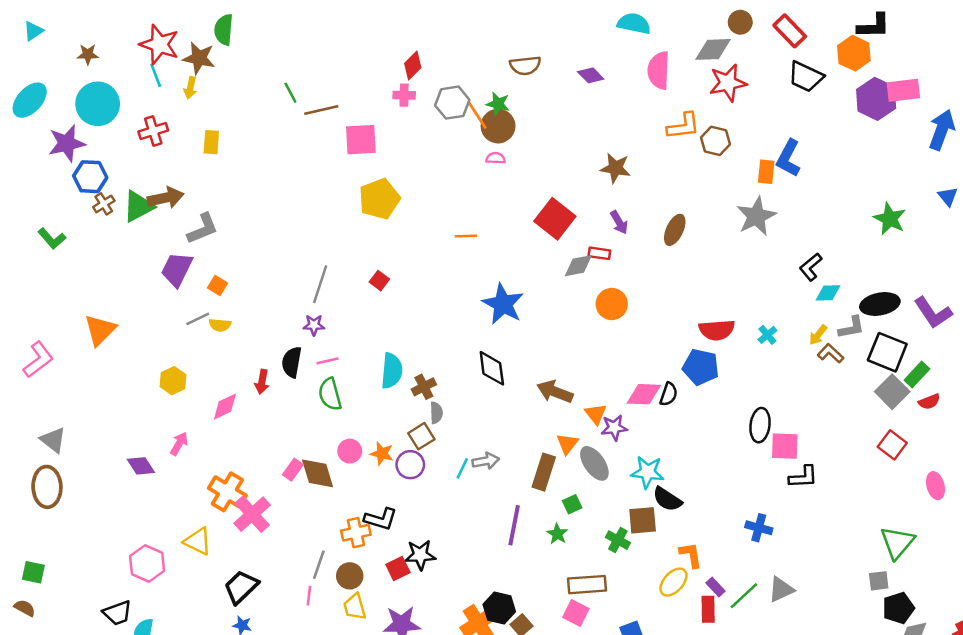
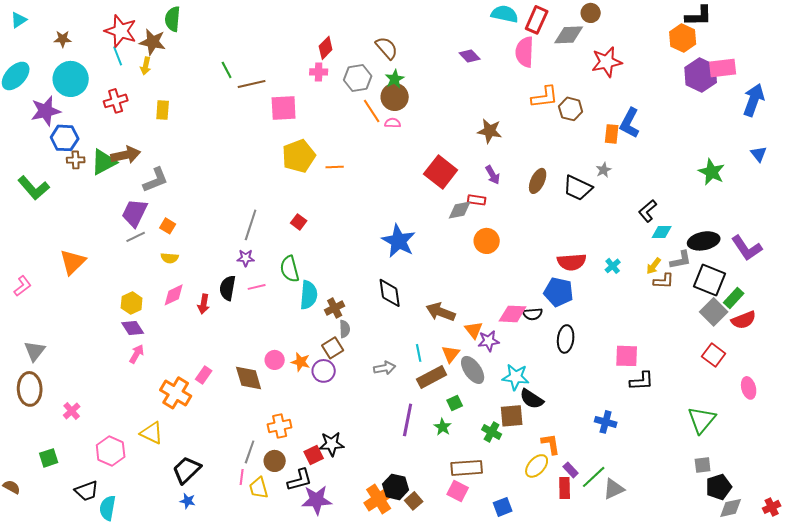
red rectangle: (790, 31) -> (537, 20), moved, turned 68
brown semicircle: (525, 65) -> (387, 48), moved, turned -125
black trapezoid: (806, 77) -> (578, 188), moved
red star: (728, 83) -> (607, 62), moved
green star: (498, 104) -> (395, 79), turned 30
orange line: (477, 115) -> (372, 111), moved
brown cross: (104, 204) -> (76, 160), turned 30
gray star: (756, 216) -> (604, 170), size x0.5
orange line: (466, 236) -> (335, 167), moved
green L-shape: (52, 239) -> (34, 188), size x1.4
gray line: (198, 319) -> (136, 237), moved
brown L-shape: (830, 353) -> (664, 281), turned 140
pink L-shape: (38, 360) -> (23, 286), size x0.7
green semicircle: (330, 394) -> (290, 269), moved
black semicircle: (669, 394) -> (533, 314), turned 66
red semicircle: (929, 402) -> (744, 320), size x1.4
pink diamond: (225, 407) -> (174, 295), moved
black ellipse: (760, 425) -> (566, 339), moved
gray triangle: (53, 440) -> (35, 351), turned 30
purple diamond: (141, 466) -> (133, 328), moved
cyan line: (462, 468) -> (419, 353), moved, turned -36
pink rectangle: (293, 470) -> (204, 375), moved
brown rectangle: (544, 472) -> (432, 377), turned 44
pink cross: (252, 514) -> (72, 411), moved, size x0.6
black L-shape: (381, 519) -> (300, 480), moved, turned -32
green triangle: (897, 543) -> (702, 420), moved
green square: (33, 572) -> (49, 458), moved, turned -30
gray triangle: (781, 589) -> (614, 489), moved
yellow trapezoid: (355, 607) -> (259, 488), moved

